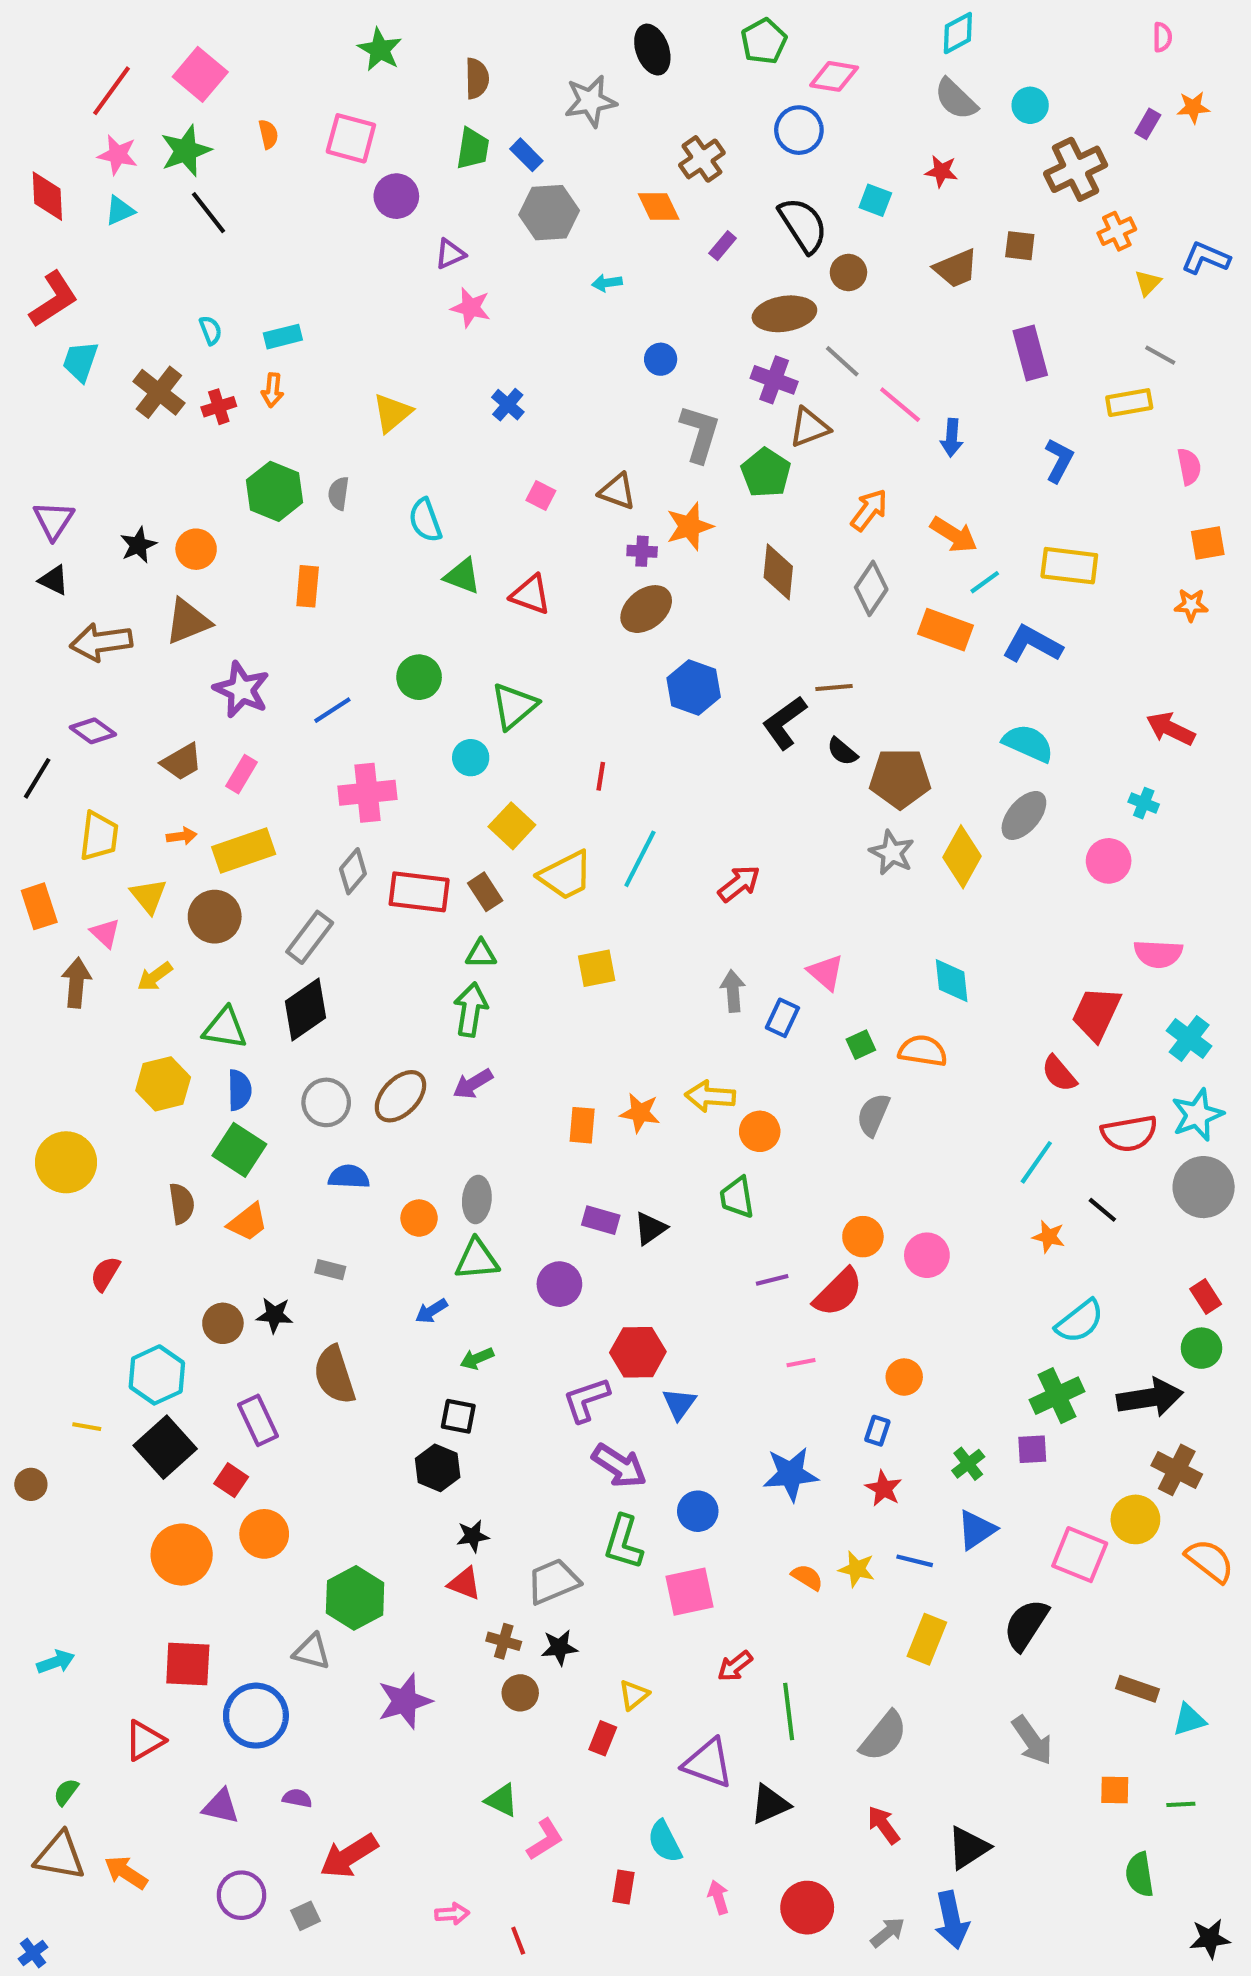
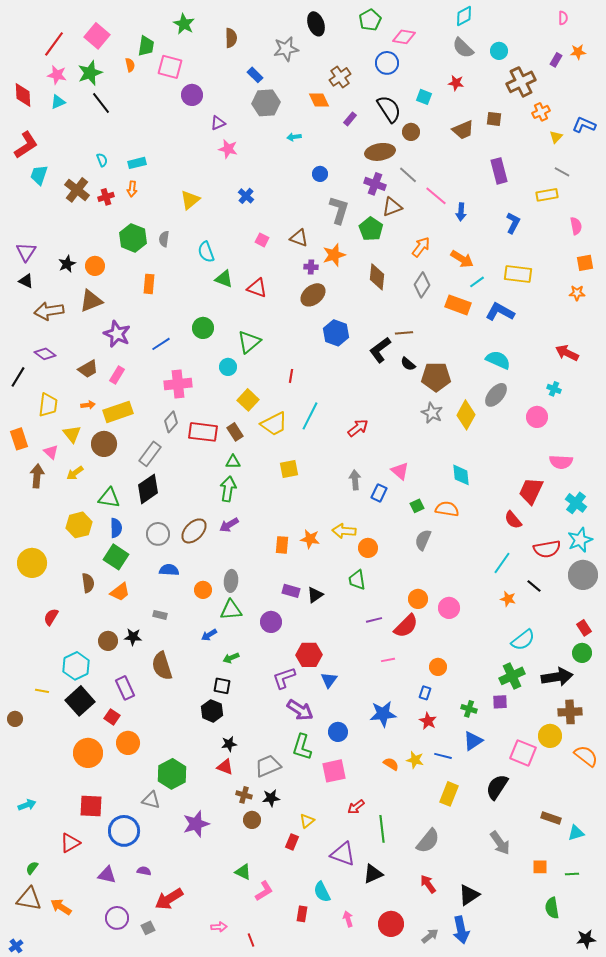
green trapezoid: (473, 149) -> (146, 46), moved
green cross: (968, 1464) -> (469, 709), turned -35
brown cross: (1177, 1470) -> (570, 712), turned -30

